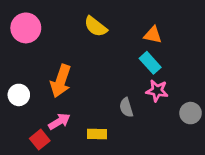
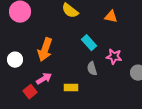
cyan rectangle: (150, 63) -> (89, 43), moved

